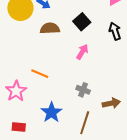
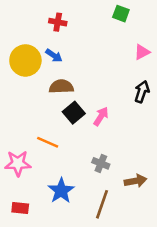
black square: (82, 22) -> (74, 113), moved
black arrow: (115, 31) -> (142, 92), turned 36
pink star: (16, 91) -> (18, 163), turned 30

